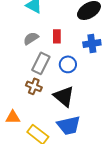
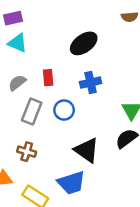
brown cross: (34, 86) -> (27, 152), moved
black triangle: (64, 96) -> (87, 150), moved

